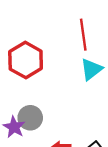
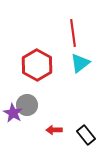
red hexagon: (26, 60) -> (37, 65), moved

